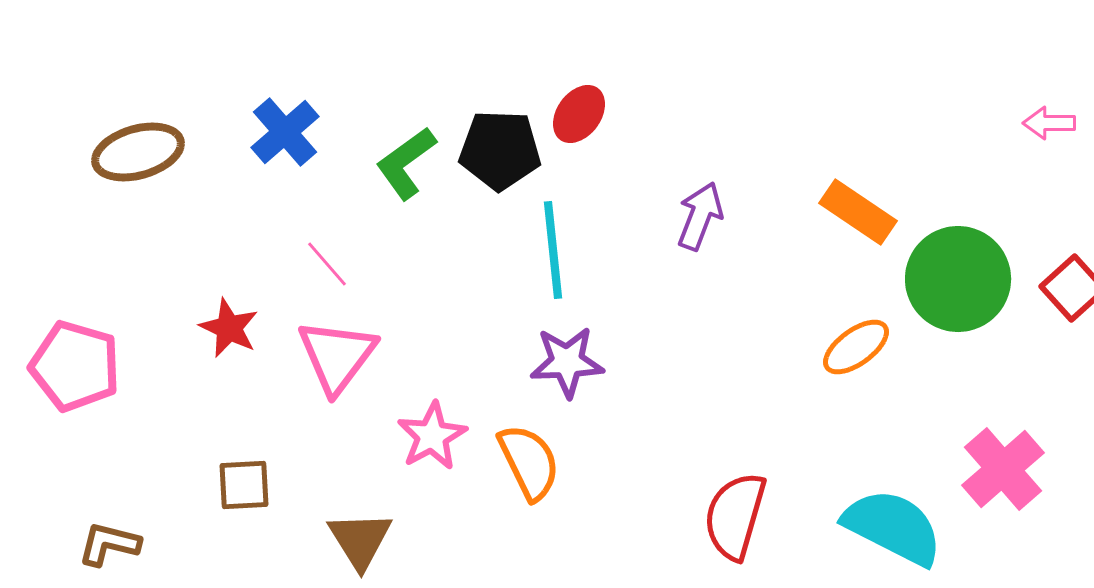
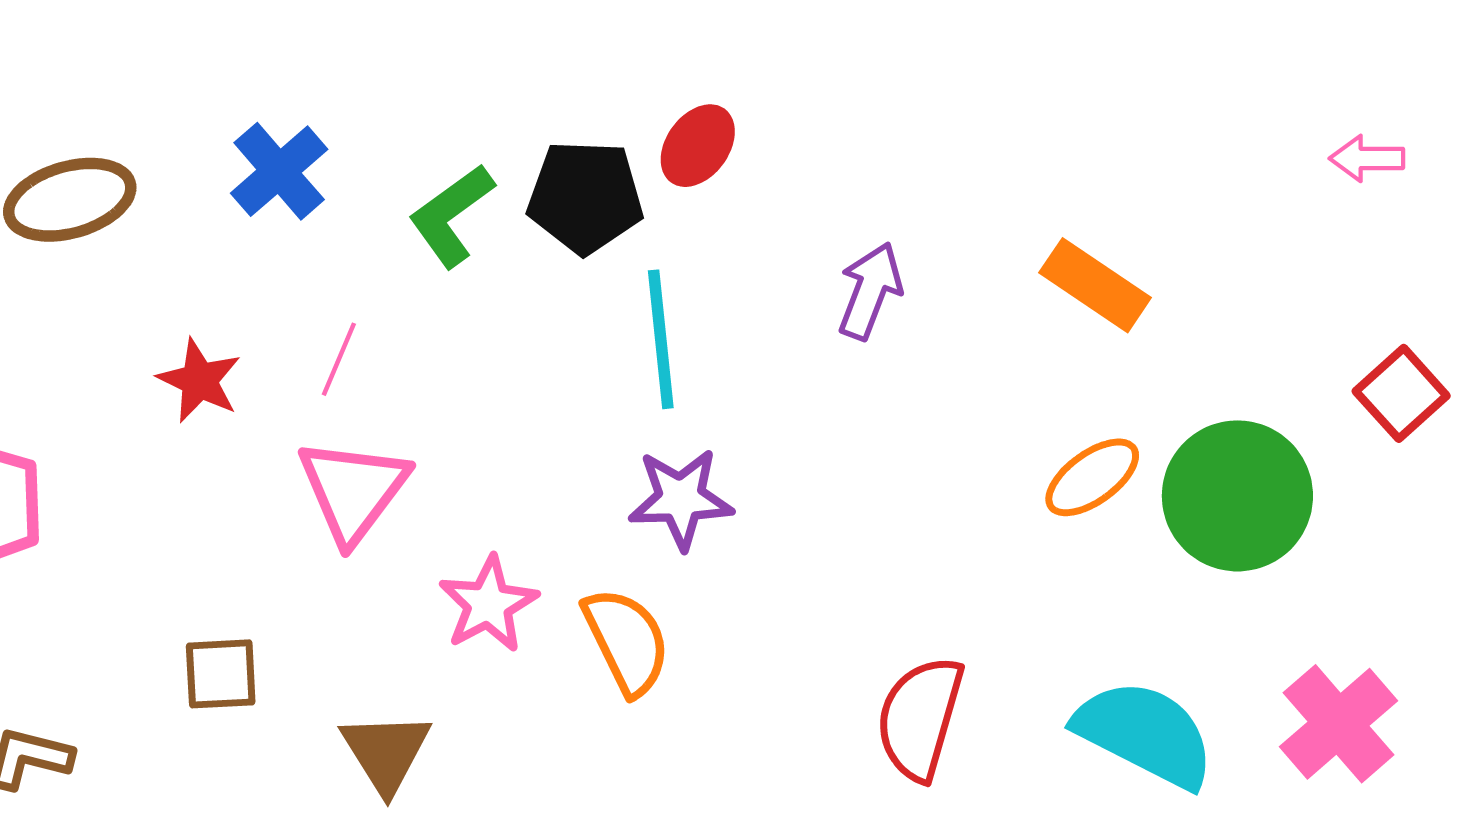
pink line: (327, 264) -> (339, 359), turned 64
green circle: (958, 279) -> (1237, 496), moved
red star: (229, 328) -> (199, 381), moved
pink cross: (1003, 469) -> (1339, 724), moved

